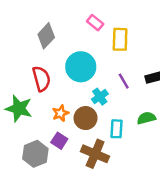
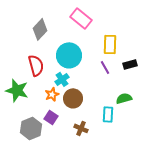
pink rectangle: (95, 23) -> (81, 18), size x1.5
yellow rectangle: (120, 39) -> (110, 44), moved
cyan cross: (100, 97) -> (62, 79), moved
cyan rectangle: (117, 129) -> (108, 114), moved
brown cross: (95, 154) -> (81, 128), size x0.6

